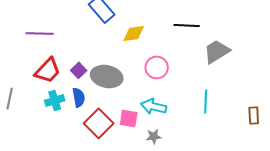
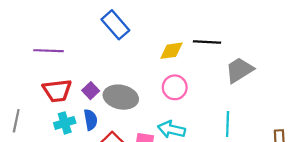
yellow diamond: (134, 33) -> (171, 51), moved
red trapezoid: (48, 70) -> (57, 91), turned 40

